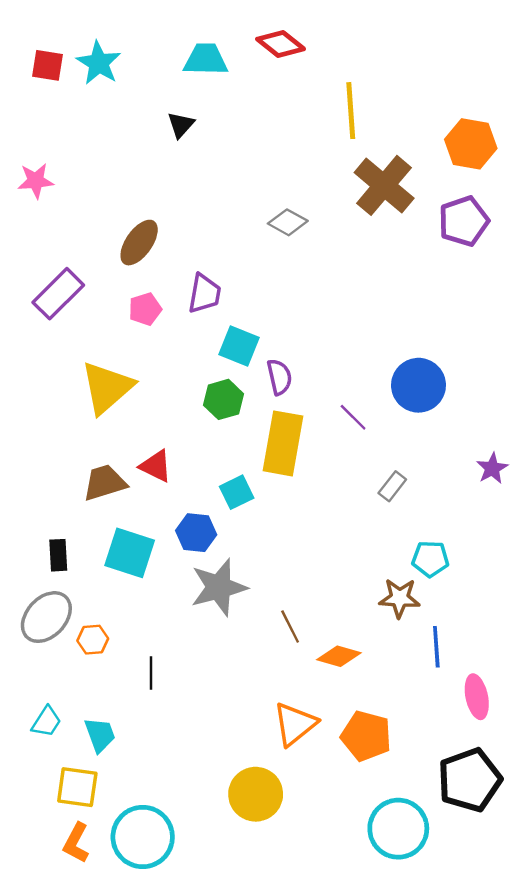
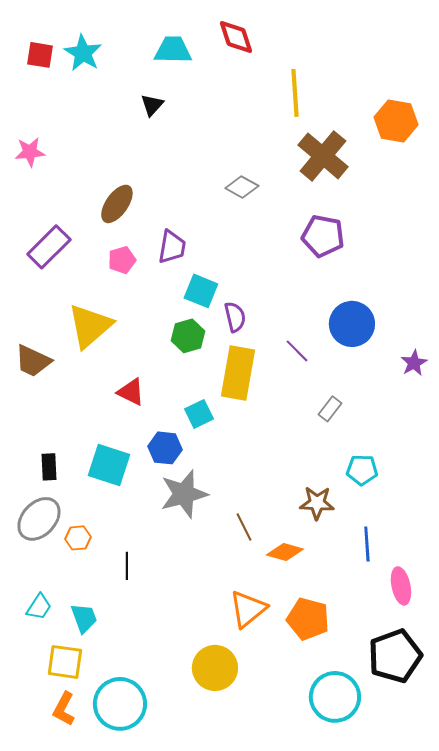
red diamond: (281, 44) -> (236, 37), turned 33
purple pentagon: (464, 221) -> (323, 236), moved, turned 30
purple star: (492, 468) -> (414, 363), moved
brown trapezoid: (105, 483) -> (33, 361), moved, turned -138
brown star: (399, 598) -> (317, 503), moved

